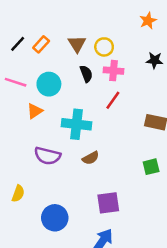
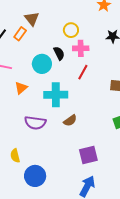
brown triangle: (77, 44) -> (32, 19), moved
cyan circle: (49, 84) -> (42, 64), moved
yellow semicircle: (18, 194) -> (15, 156), turned 152
blue circle: (55, 218) -> (35, 176), moved

